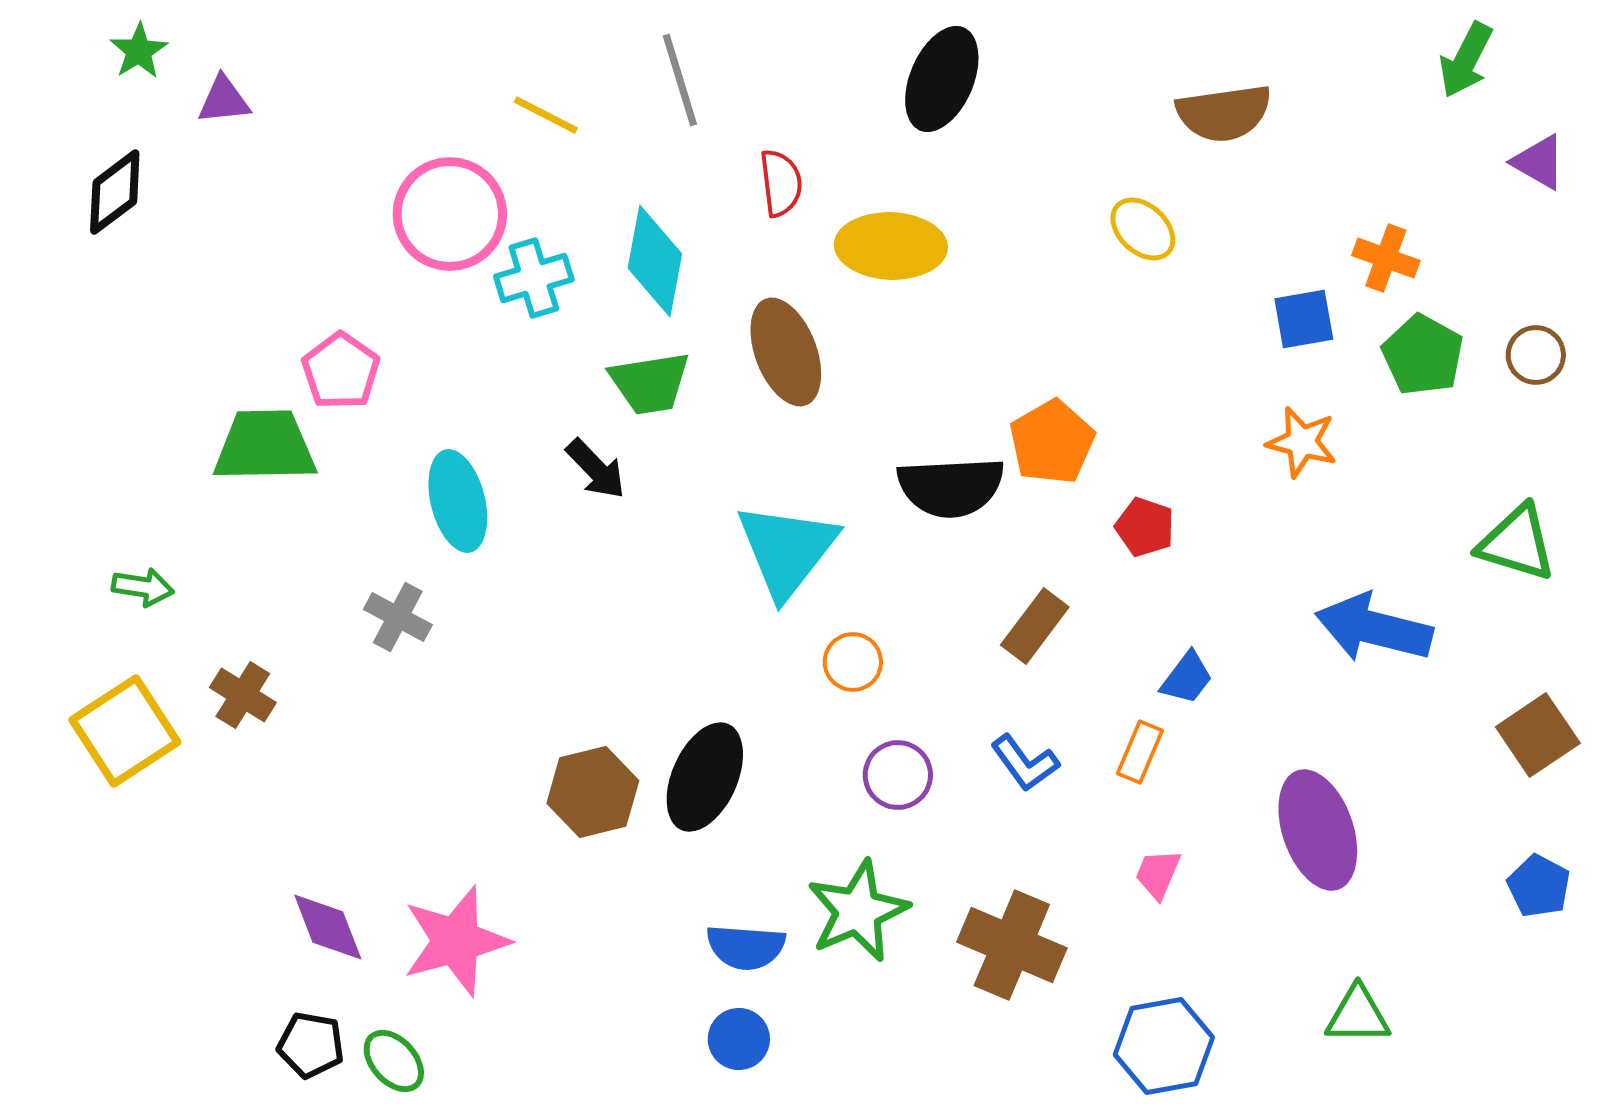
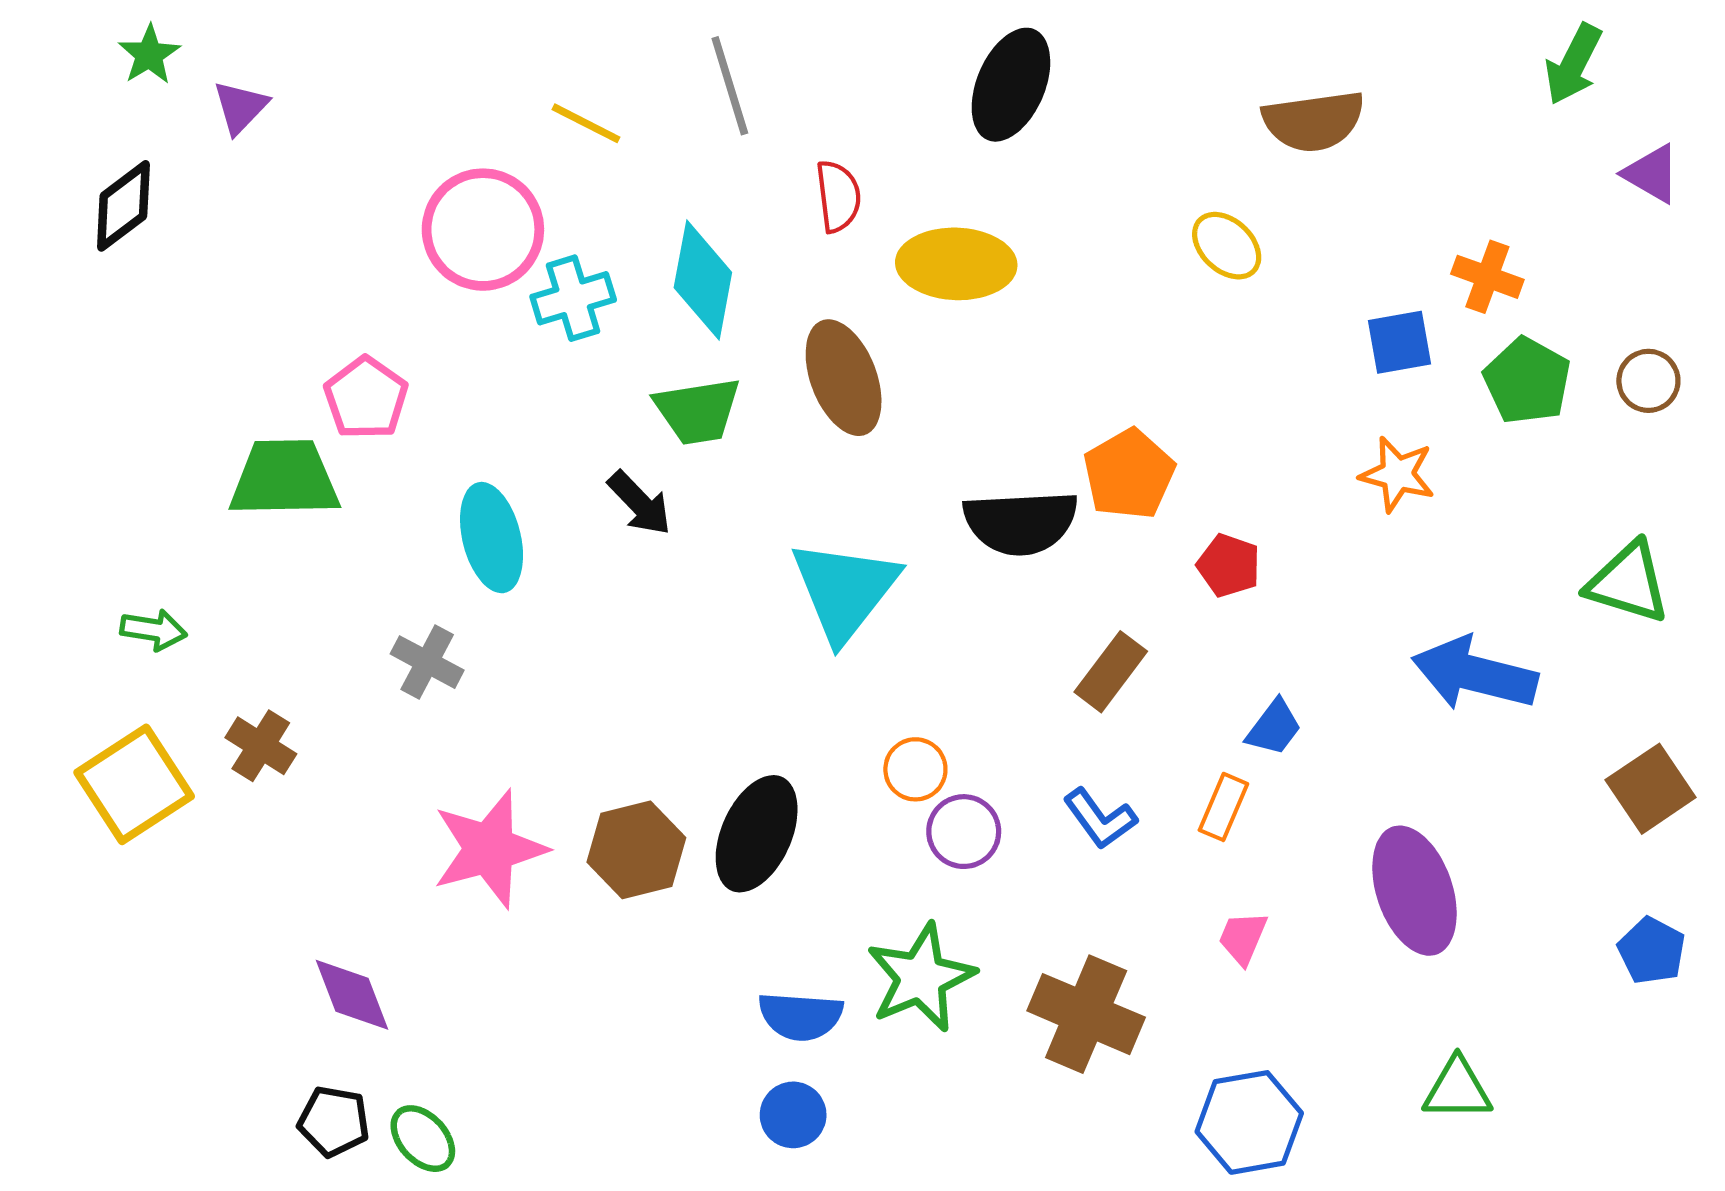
purple triangle: (224, 100) -> (240, 107), turned -40
orange circle: (853, 662) -> (915, 769), moved
pink star: (456, 941) -> (489, 849), moved

